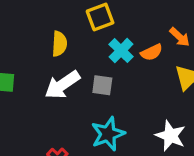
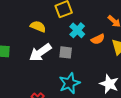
yellow semicircle: (59, 44) -> (38, 27), turned -70
orange semicircle: (152, 52) -> (98, 39), moved

